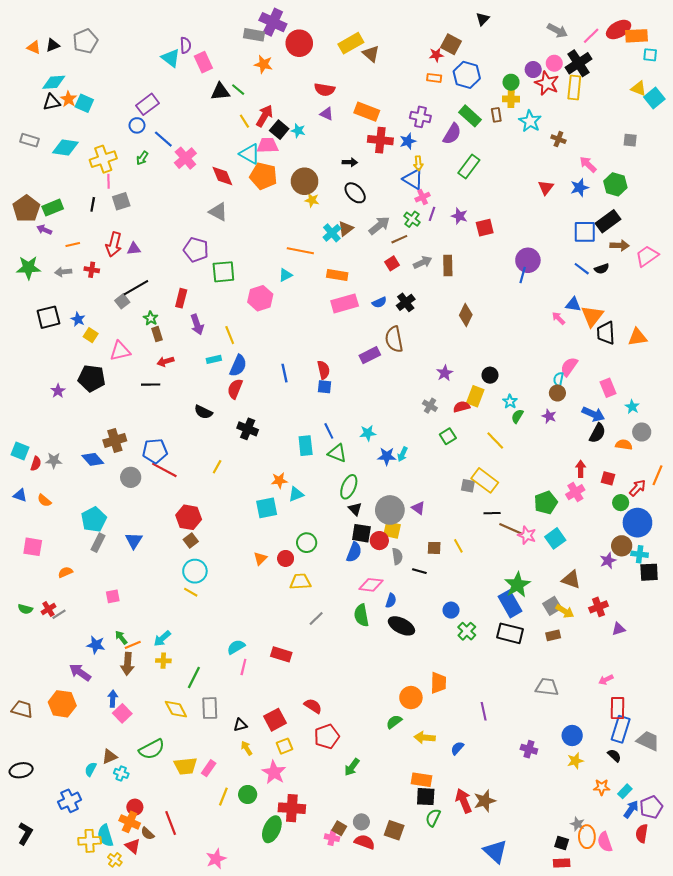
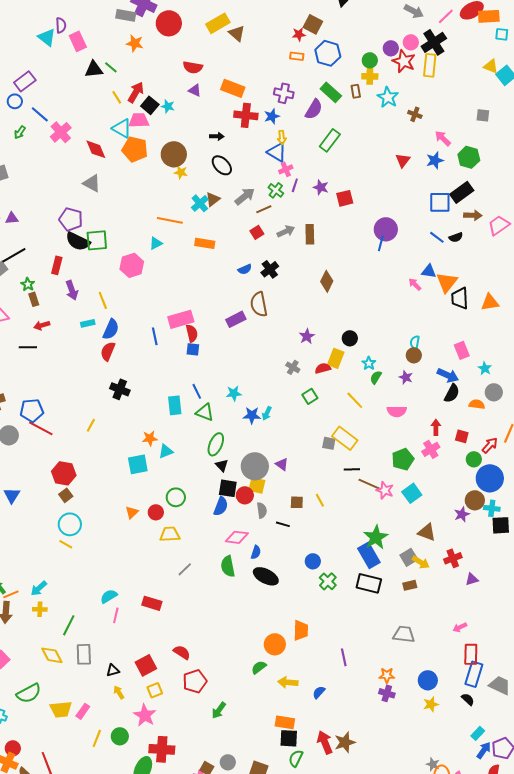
pink rectangle: (345, 303) -> (181, 319), moved
pink semicircle: (569, 367) -> (397, 411), moved, turned -126
black semicircle: (203, 412) -> (78, 241), moved, size x1.4
orange star: (602, 787) -> (387, 675), moved

